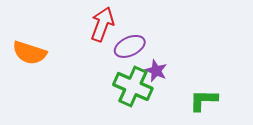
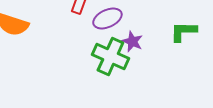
green L-shape: (204, 100) -> (183, 31), moved

